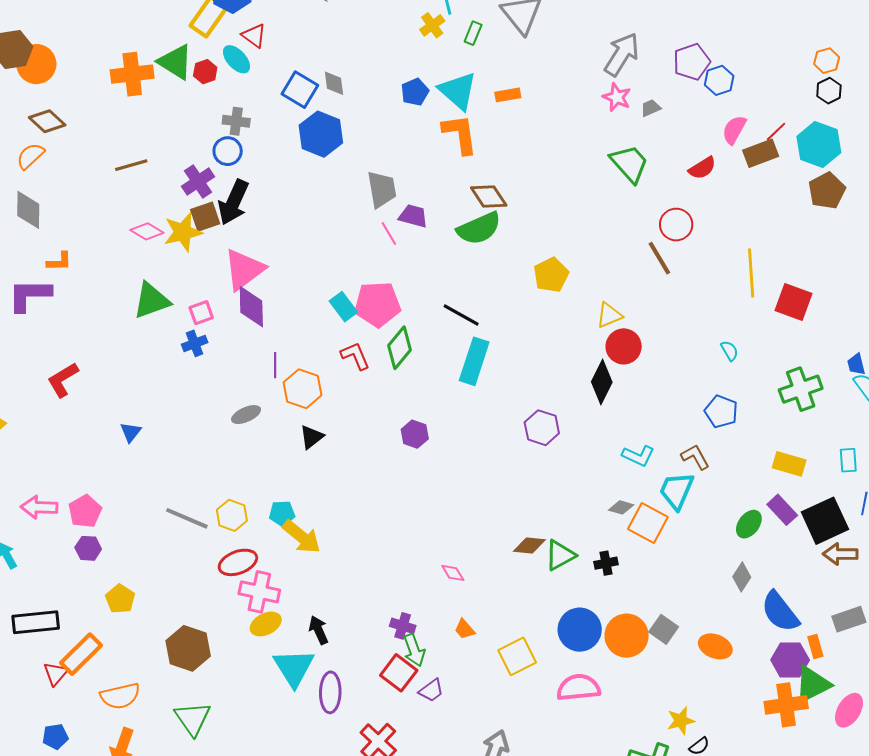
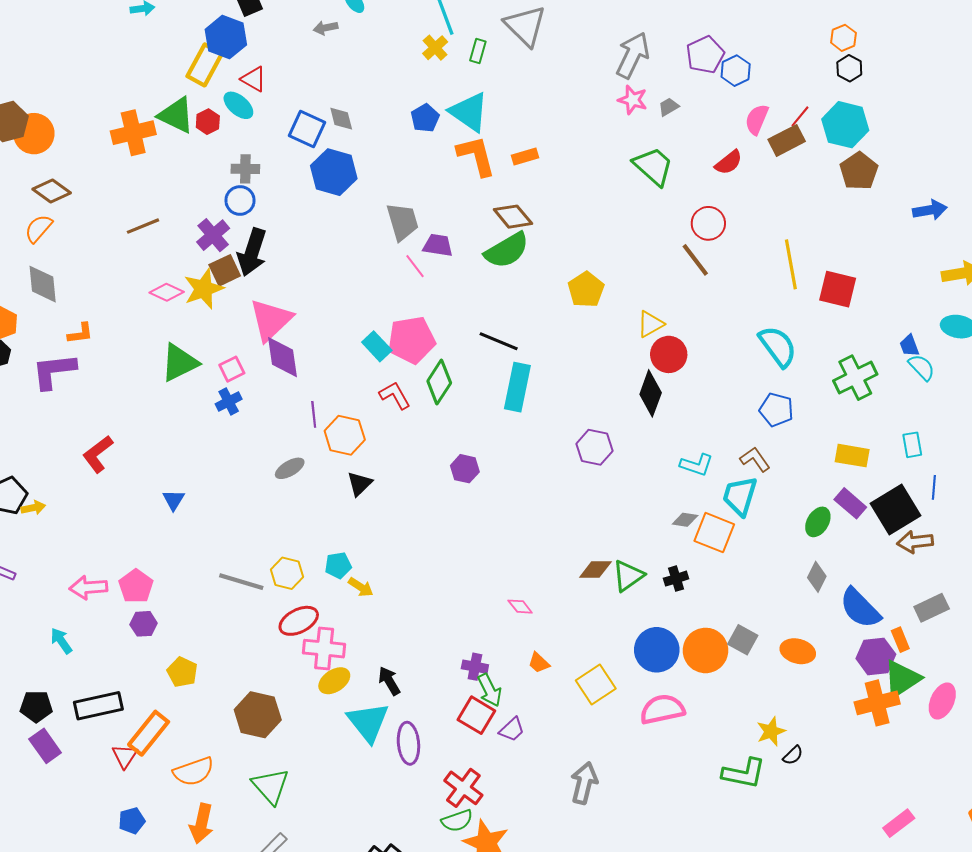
orange rectangle: (508, 95) -> (525, 156), moved
cyan semicircle: (729, 351) -> (778, 346), size x2.0
yellow arrow: (302, 537) -> (361, 587), size x0.6

